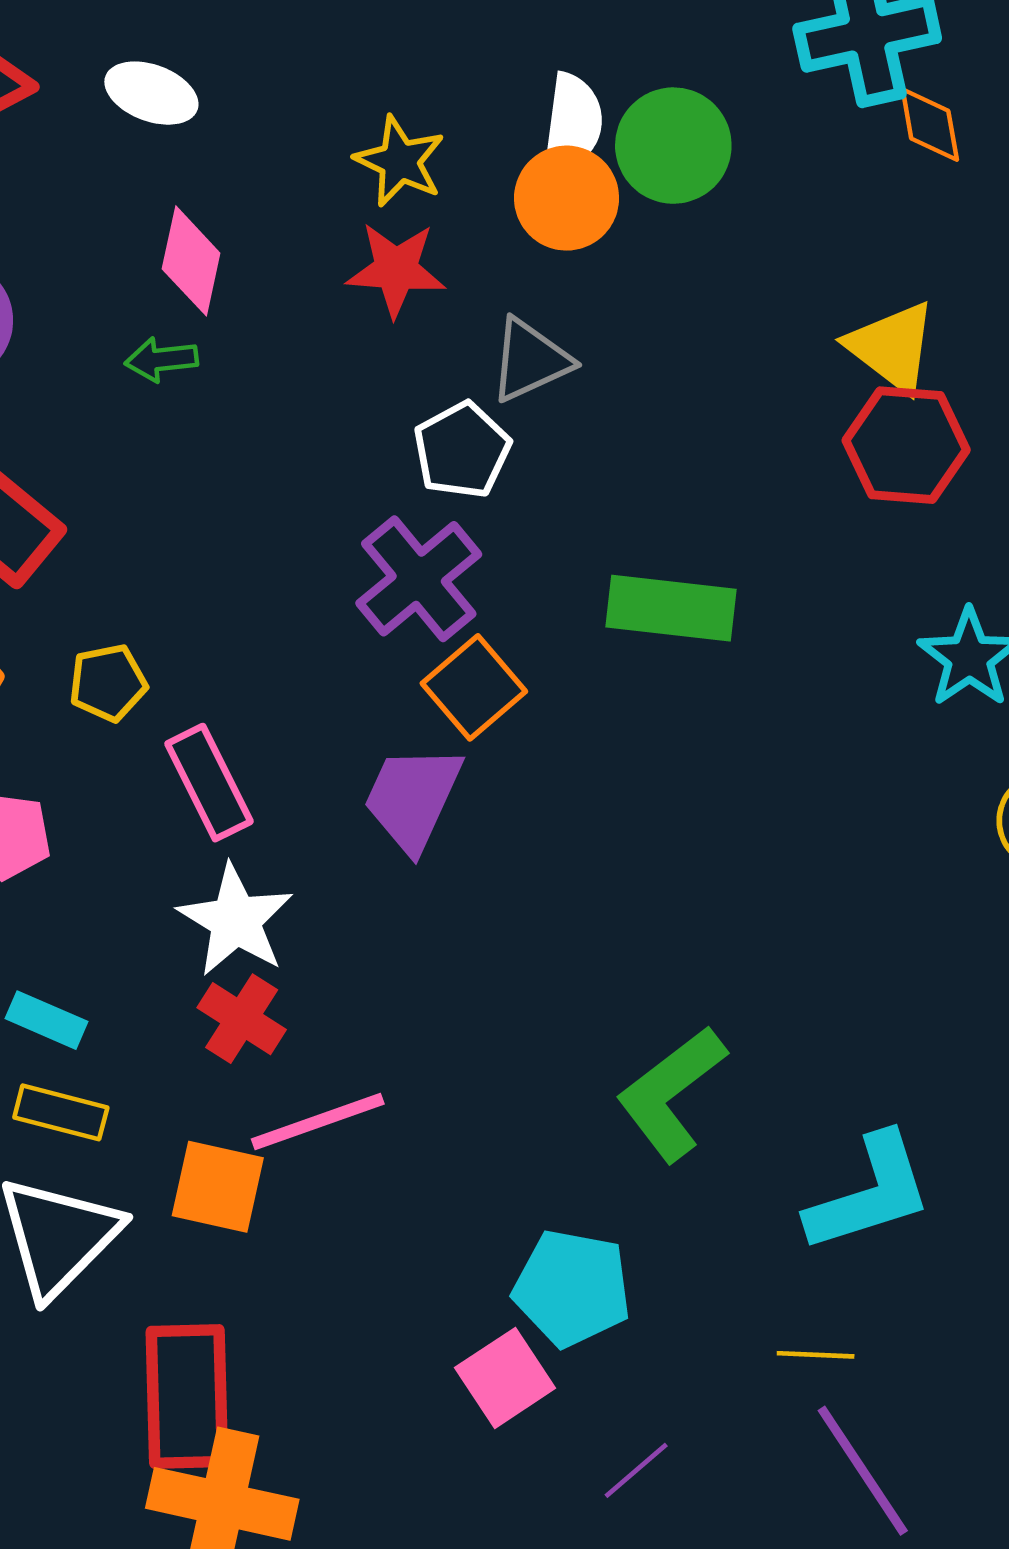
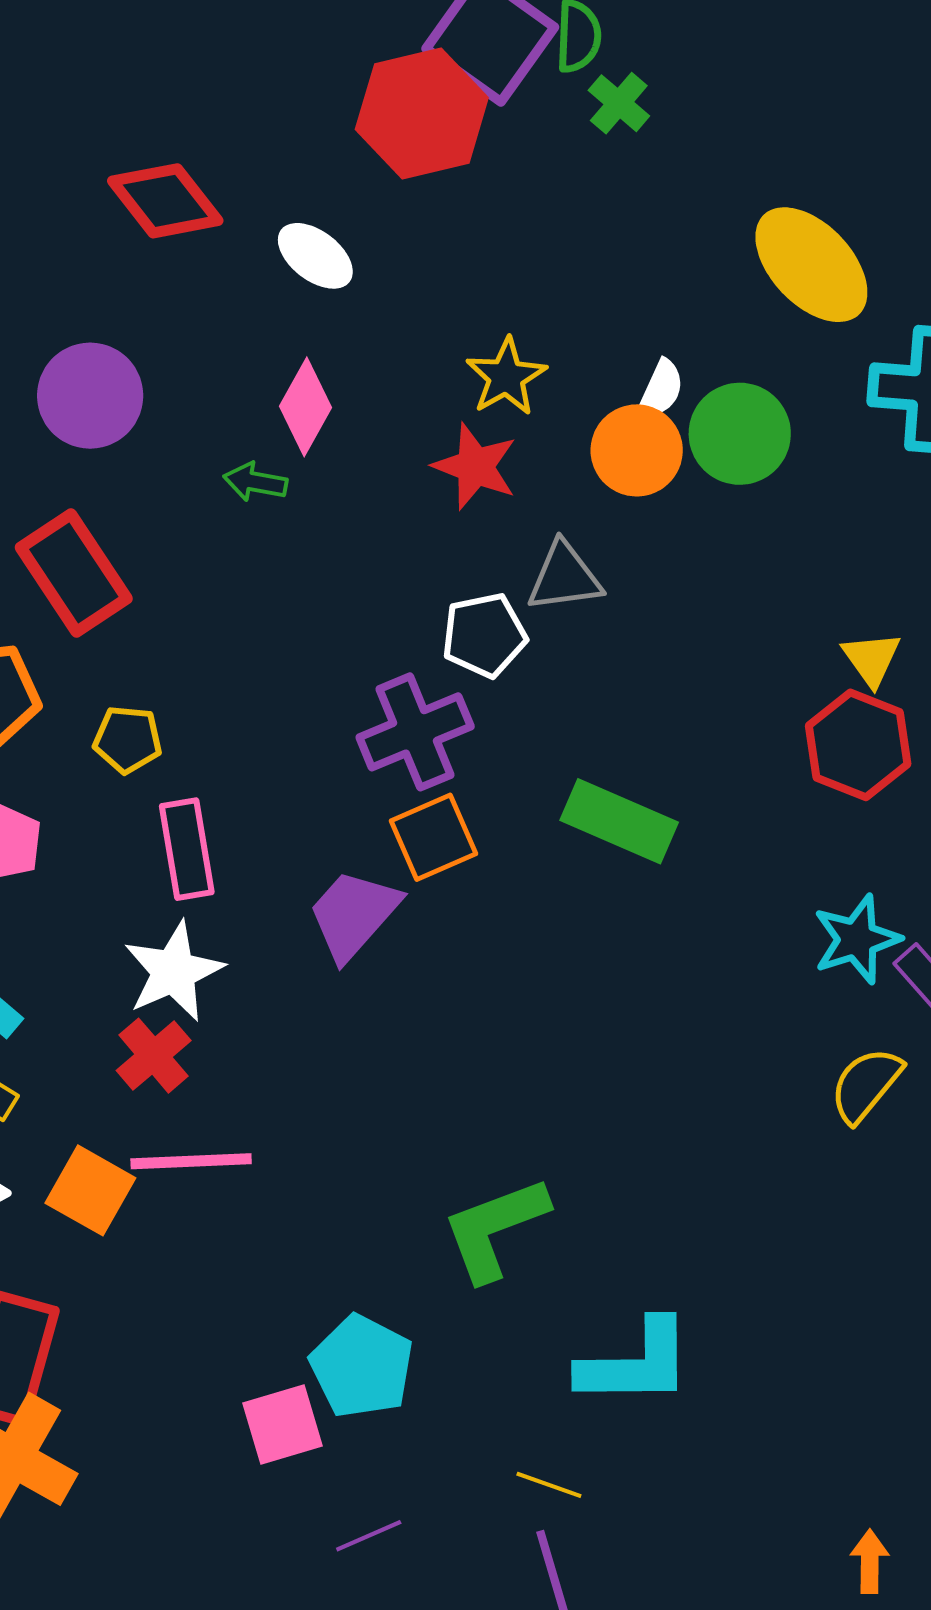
white semicircle: (572, 123) -> (661, 389), size x0.7
yellow triangle: (892, 347) -> (871, 659), size x0.7

